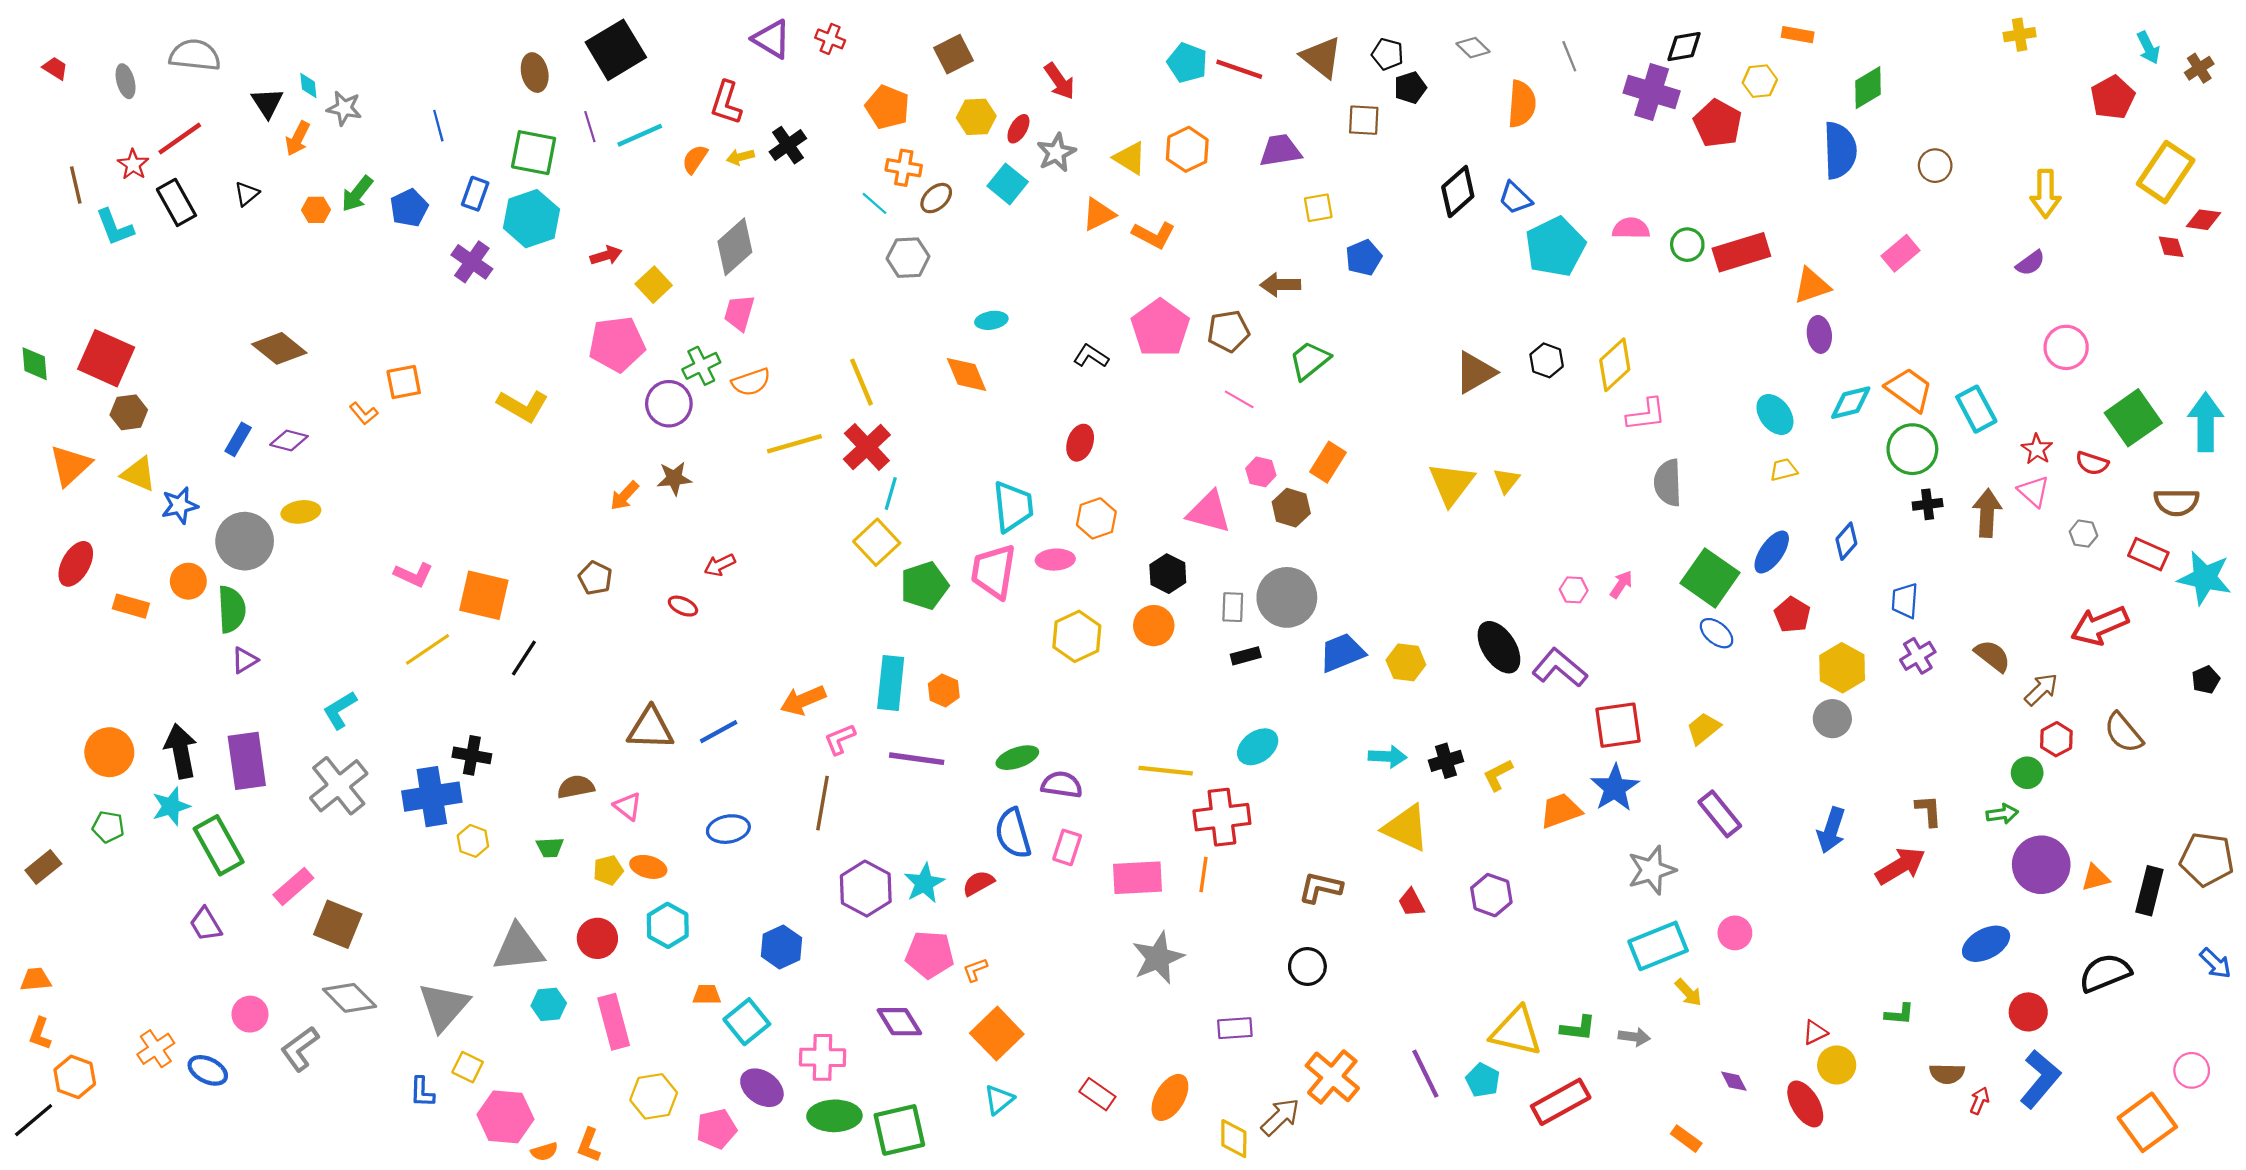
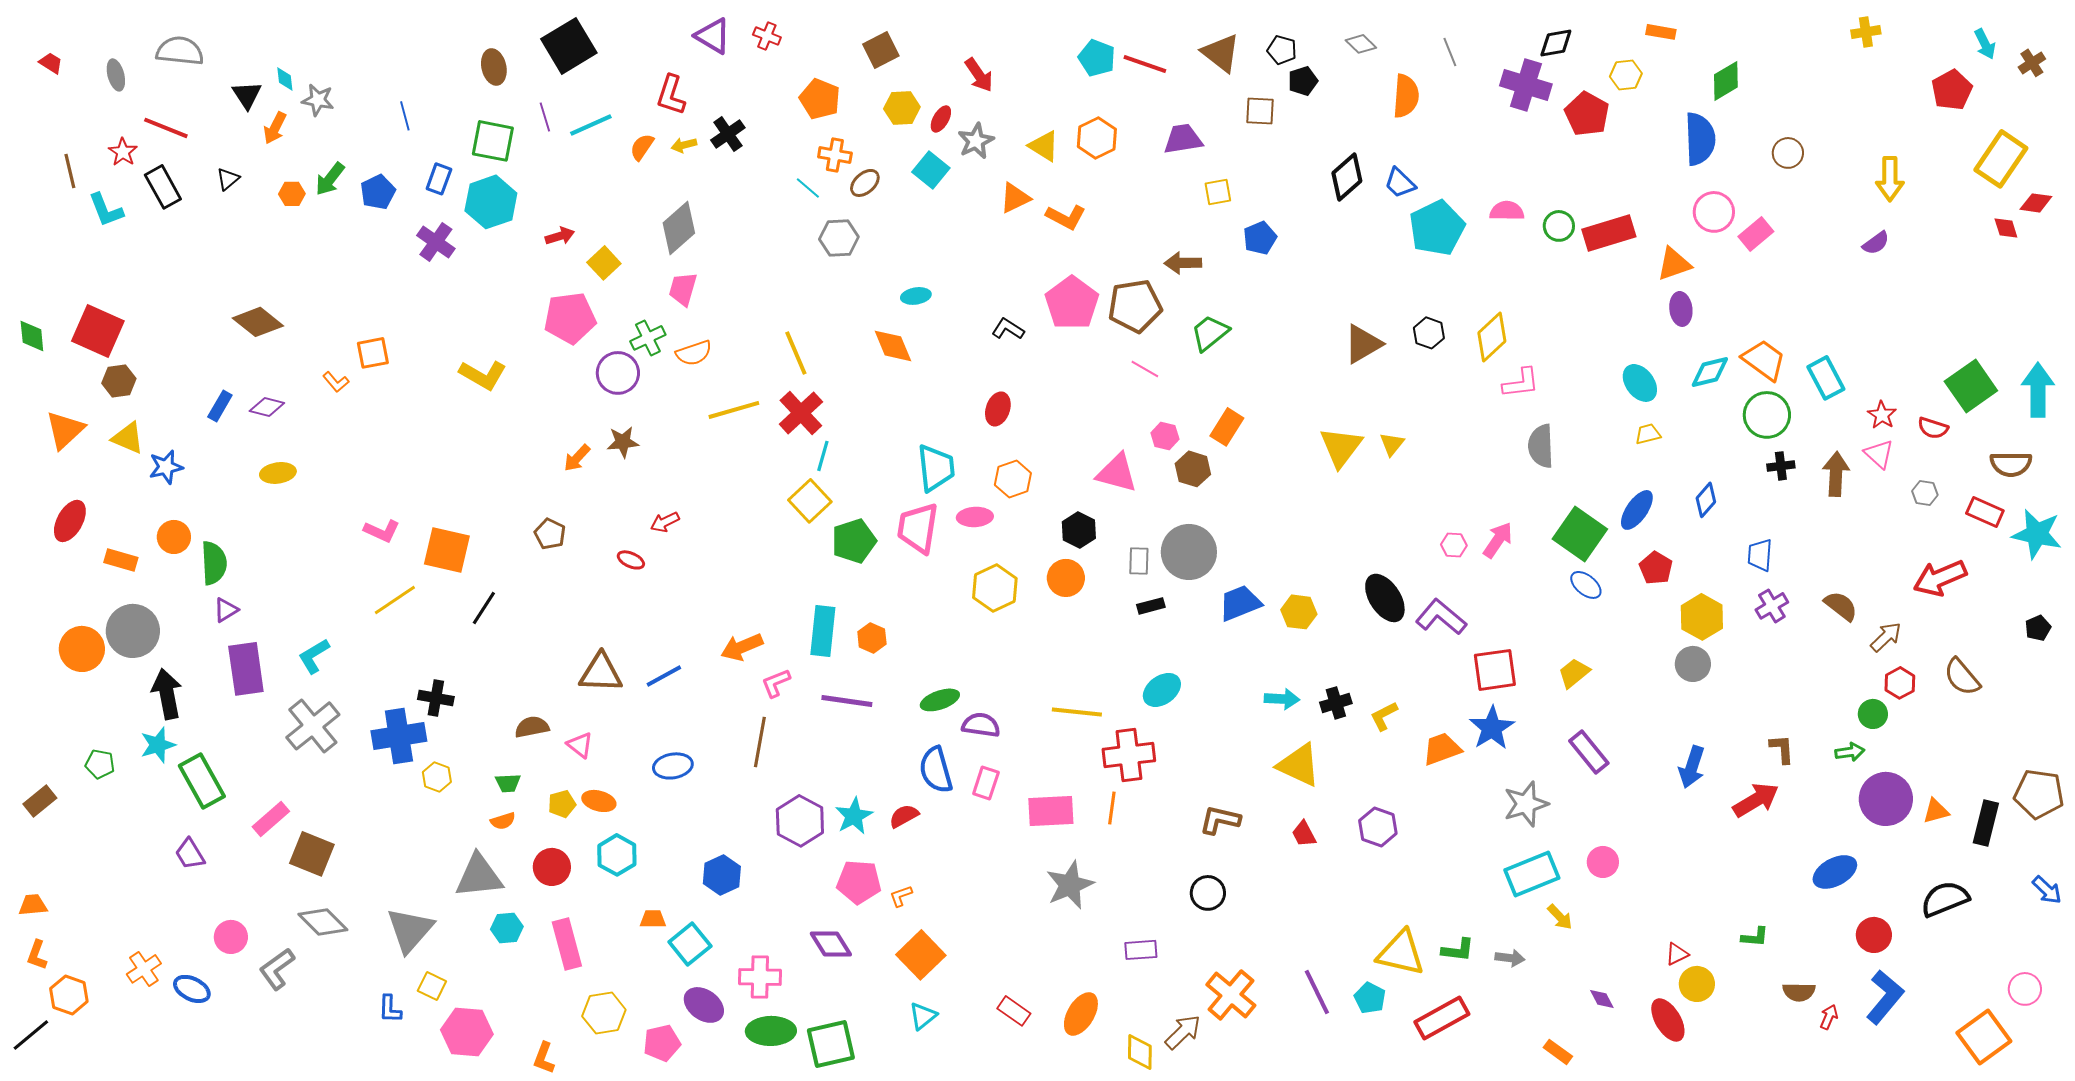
red line: (180, 139) -> (166, 128), turned 57
brown pentagon: (1228, 331) -> (1135, 306), size x1.4
pink circle: (2066, 347) -> (1714, 212), moved
gray circle: (245, 541) -> (133, 631), moved
pink arrow: (1621, 584) -> (1498, 540), size x1.4
orange circle: (109, 752) -> (82, 649), moved
purple rectangle: (247, 761) -> (246, 669), moved
orange semicircle: (544, 1152) -> (503, 821), moved

